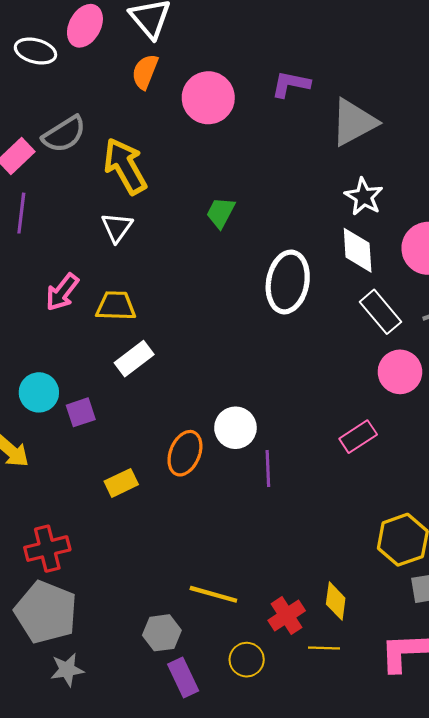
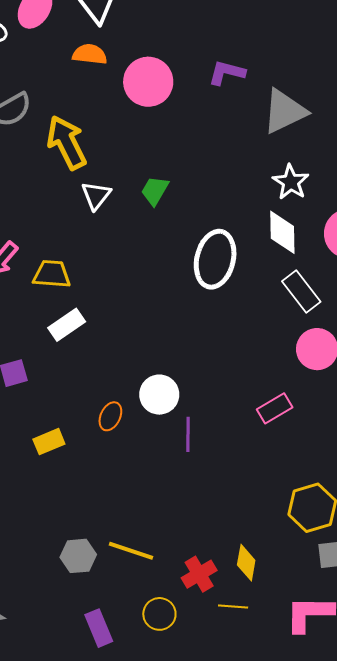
orange semicircle: (145, 72) -> (90, 54), turned 72
white triangle: (117, 227) -> (96, 195), moved
orange ellipse: (185, 453) -> (110, 416), size x0.7
gray hexagon: (162, 633) -> (78, 556), moved

